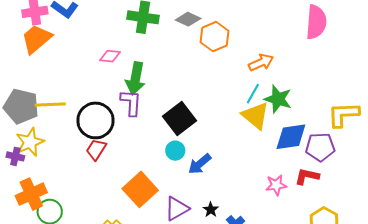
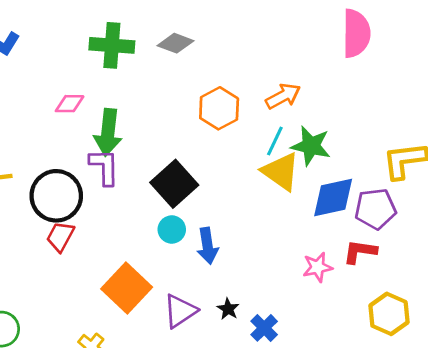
orange hexagon: (214, 37) -> (219, 108), moved
blue arrow: (200, 164) -> (207, 246), turned -55

